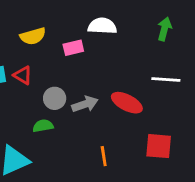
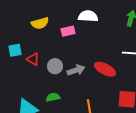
red triangle: (23, 75) -> (33, 59), moved
green semicircle: (43, 126) -> (53, 97), moved

